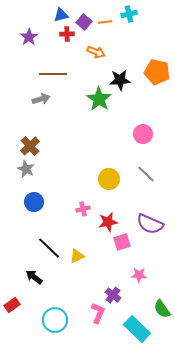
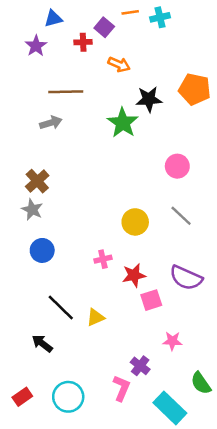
blue triangle: (61, 15) -> (53, 19), moved
orange line: (105, 22) -> (130, 12), moved
red rectangle: (12, 305) -> (22, 397), moved

